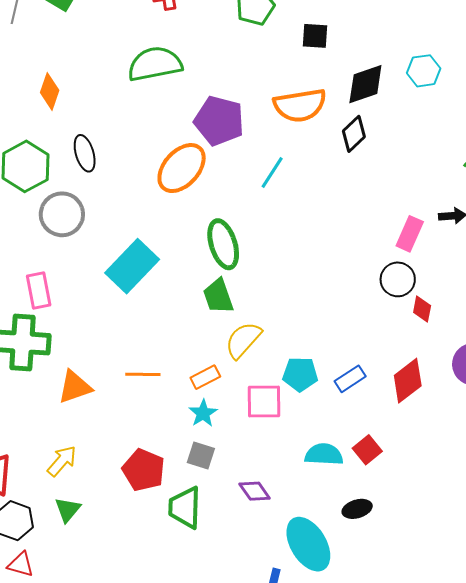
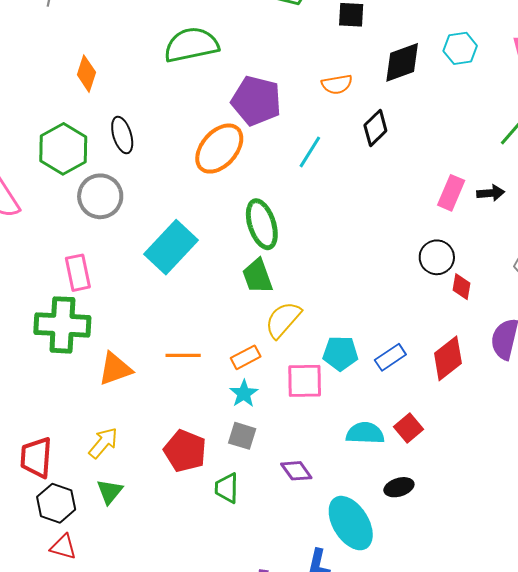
orange semicircle: (300, 105) -> (337, 84), size x0.6
black diamond: (354, 134) -> (375, 128), moved
pink rectangle: (410, 234) -> (451, 193), moved
green trapezoid: (185, 508) -> (227, 488), size x0.7

